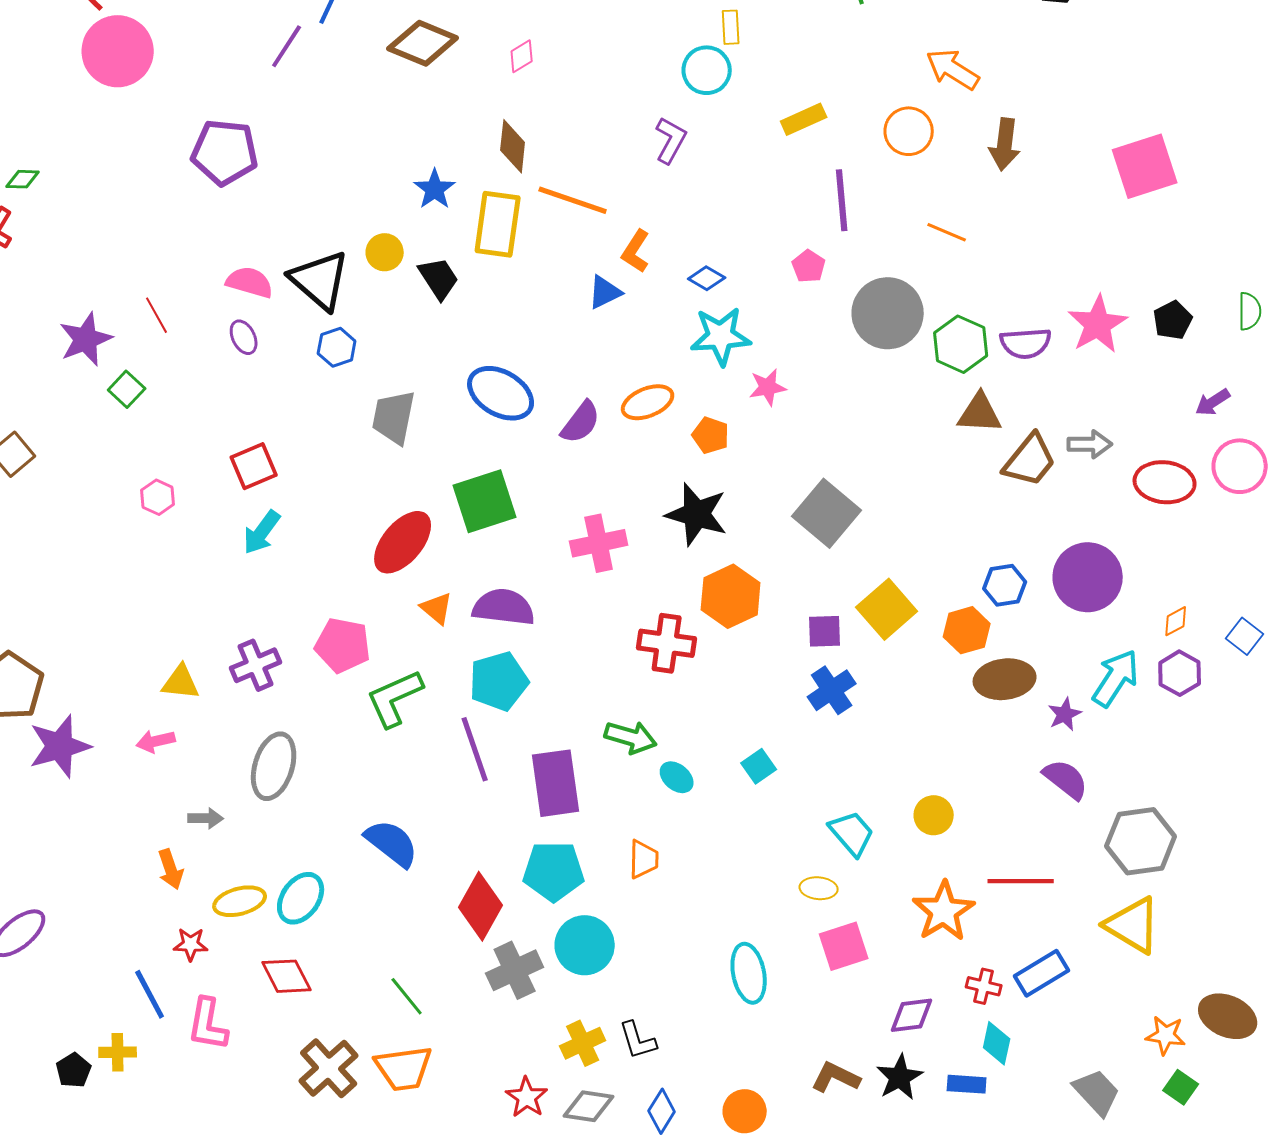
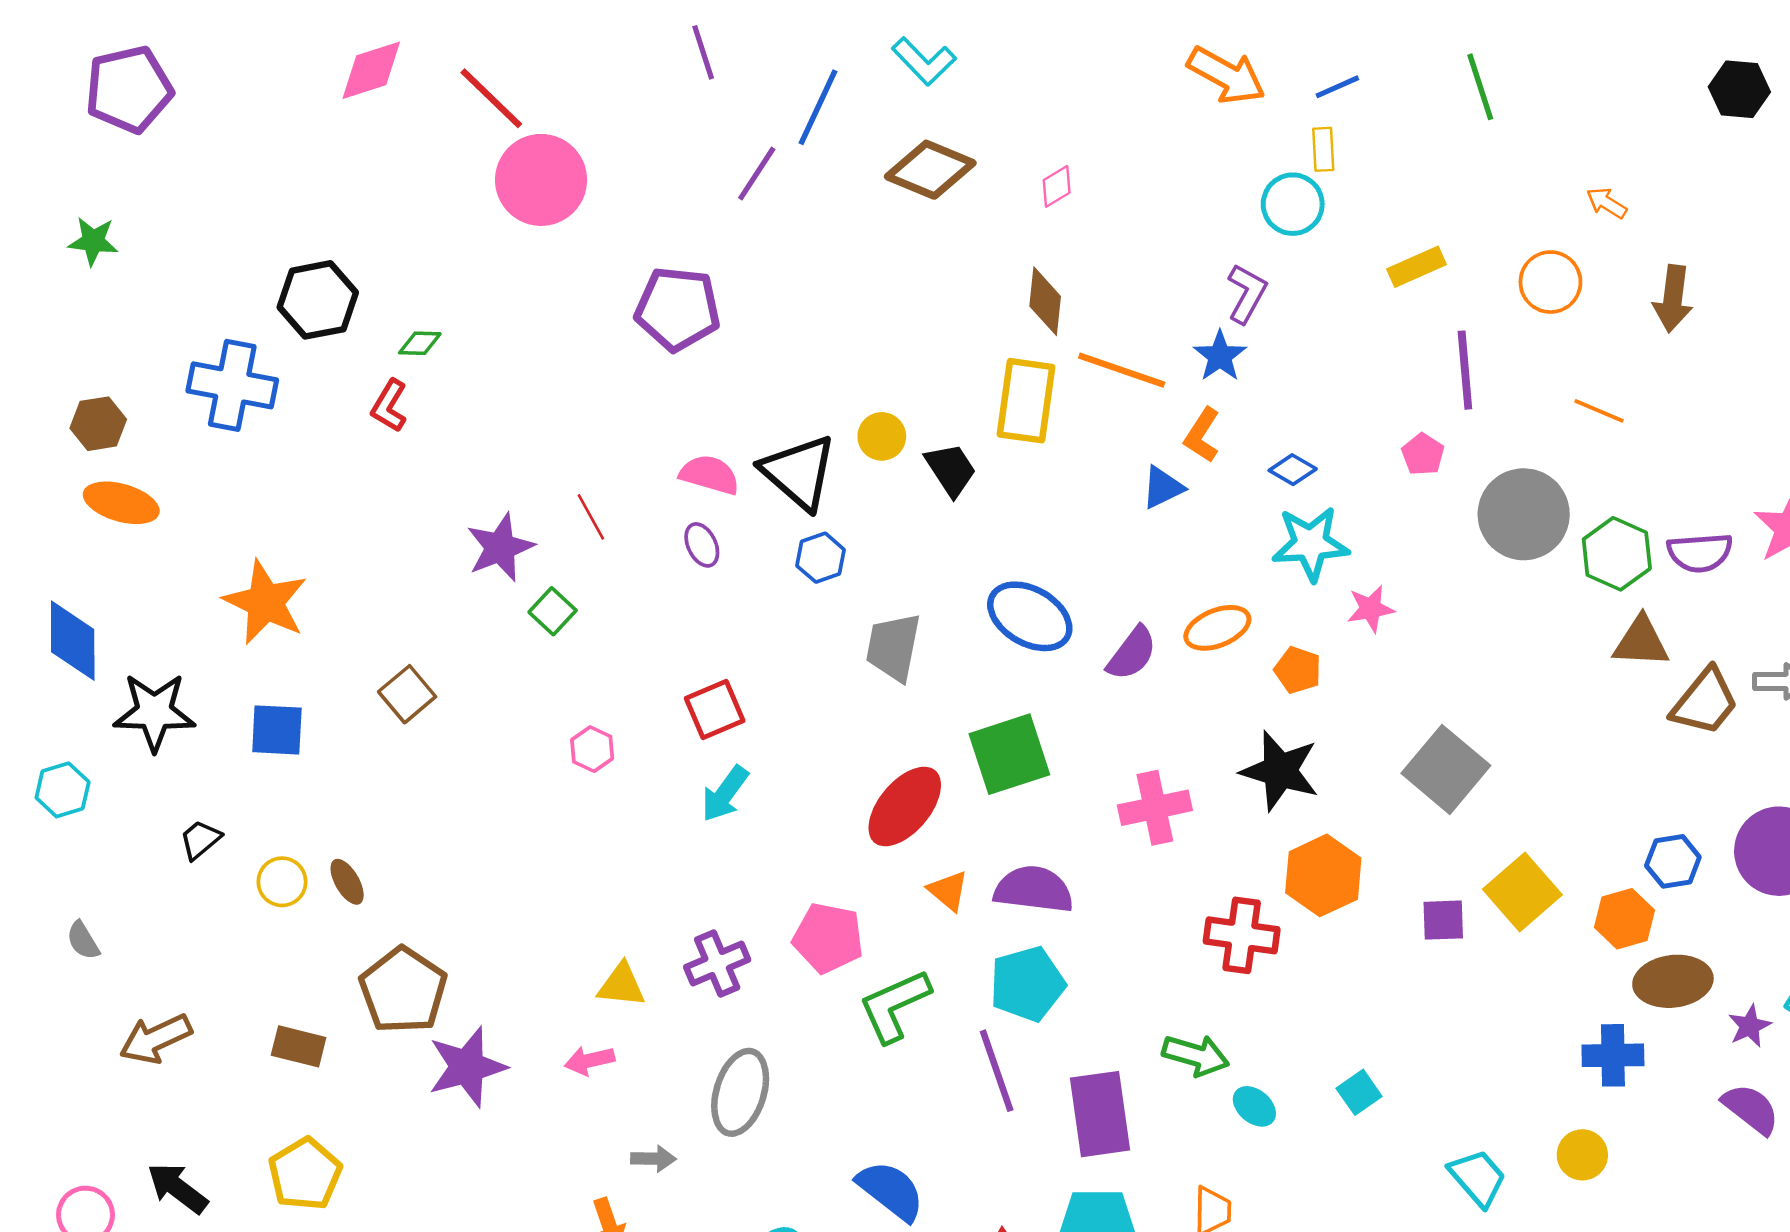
orange arrow: (953, 69) -> (1607, 203), size x0.6
blue star: (435, 189) -> (1220, 356), moved
blue cross: (832, 690) -> (1613, 1055), moved, turned 33

